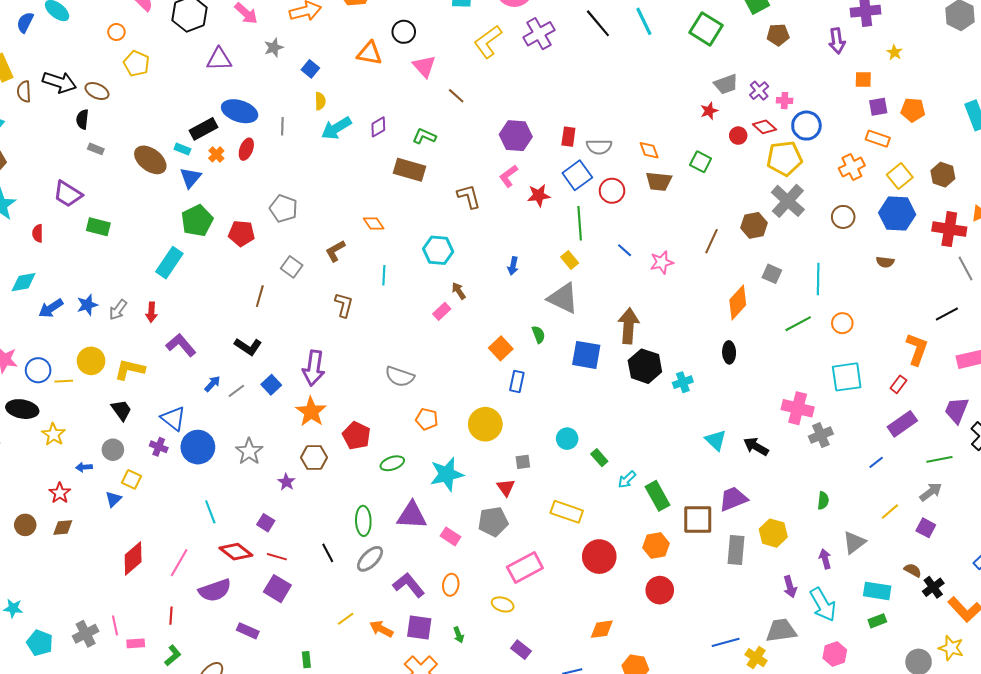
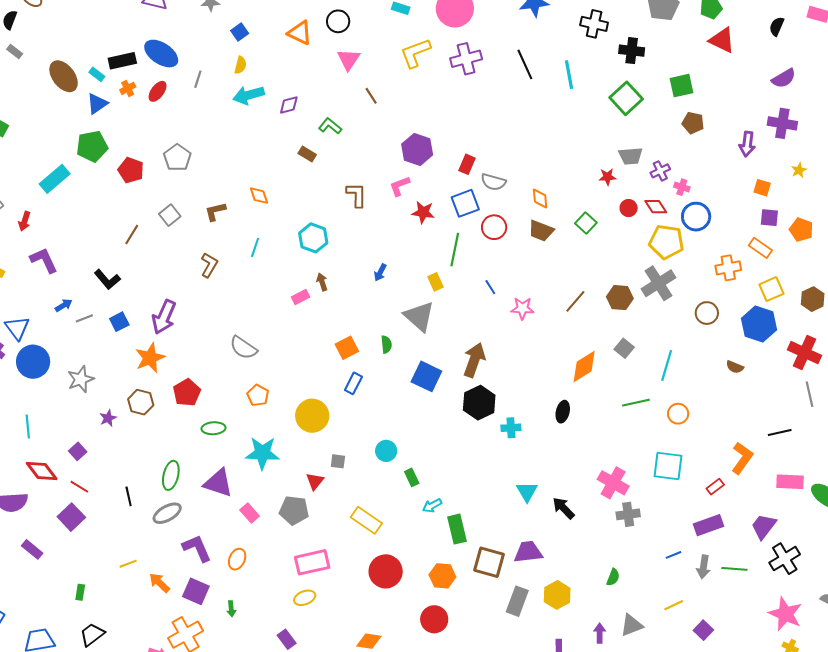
brown rectangle: (410, 170) -> (307, 154), size x0.6
gray arrow: (931, 492) -> (703, 567), moved, turned 120
yellow ellipse: (503, 604) -> (305, 598), moved, turned -55

